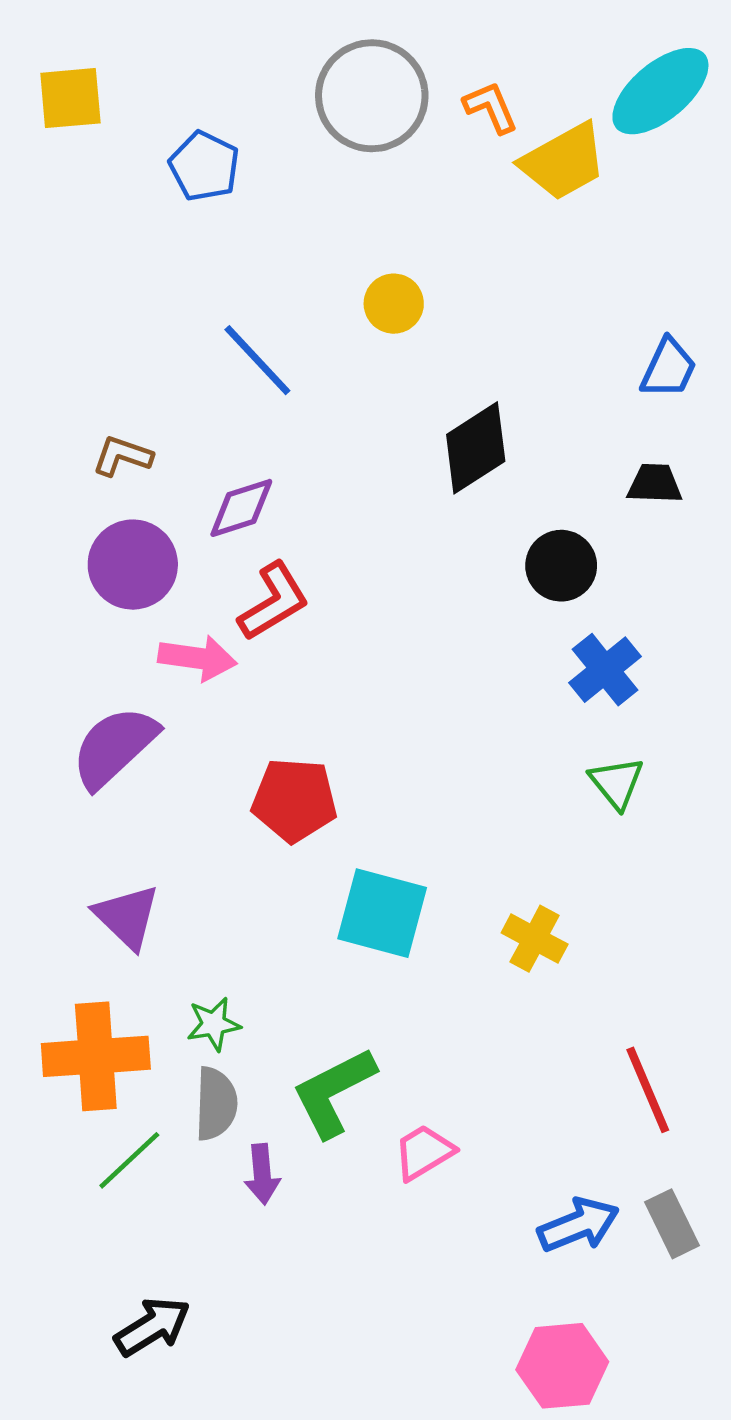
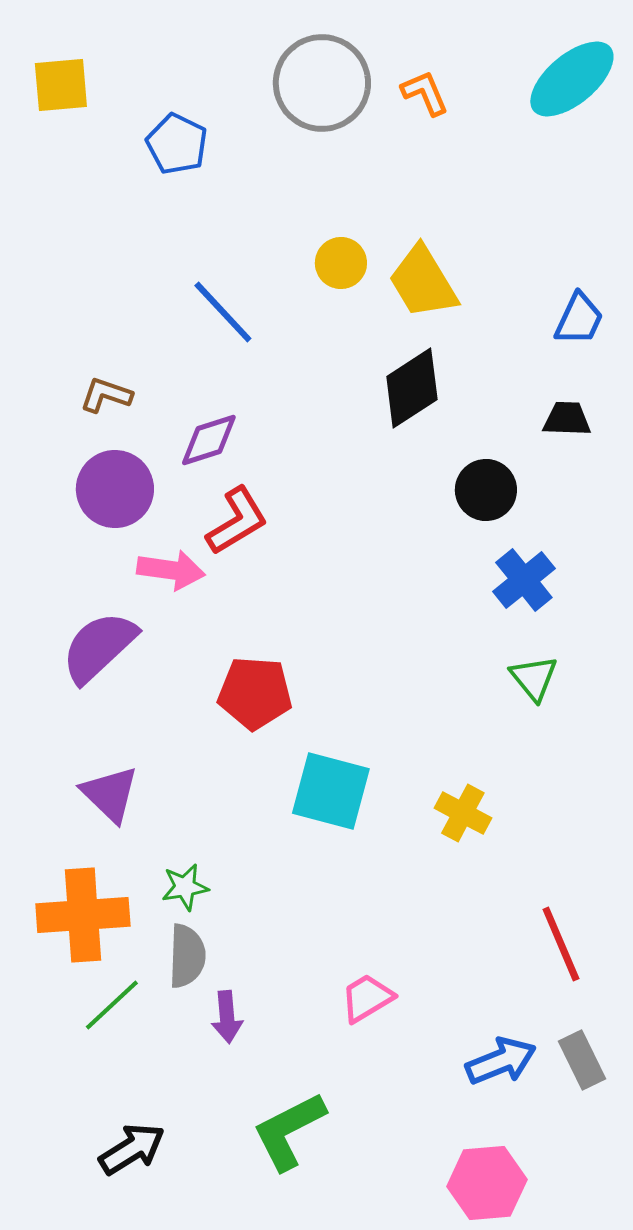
yellow trapezoid: (563, 162) -> (423, 282), moved, turned 88
green L-shape: (334, 1092) -> (289, 1131), moved

